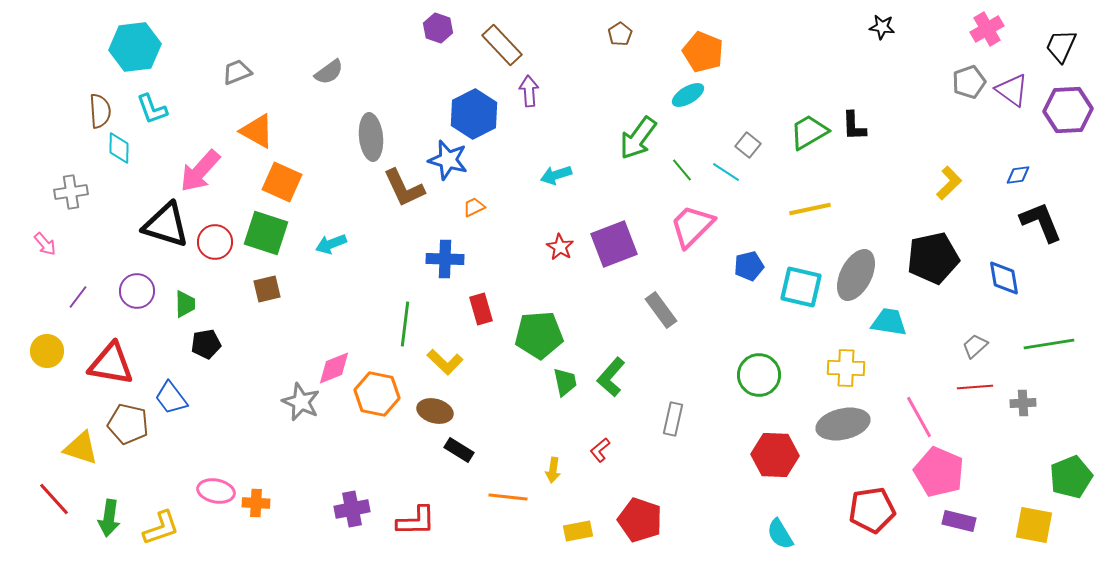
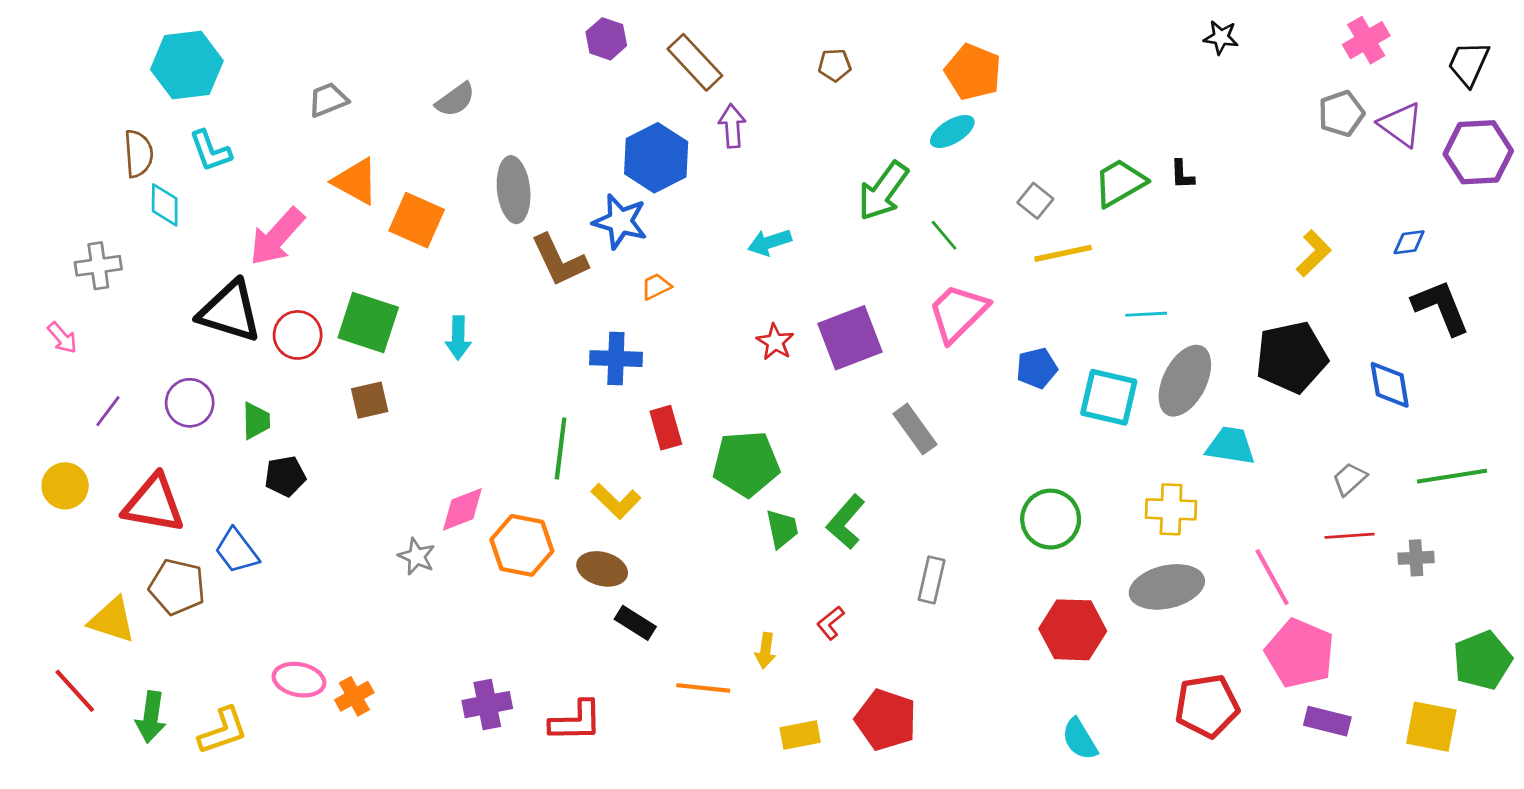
brown pentagon: (620, 34) -> (835, 65), moved, turned 30
black L-shape: (854, 126) -> (1182, 174), size x0.7
cyan line: (726, 172) -> (1146, 314), moved, turned -36
orange square: (282, 182) -> (417, 220), moved
yellow line: (810, 209) -> (1063, 253), moved
cyan arrow: (331, 244) -> (458, 338), turned -68
gray star: (301, 402) -> (417, 556), size x0.7
orange cross: (256, 503) -> (354, 696), turned -32

